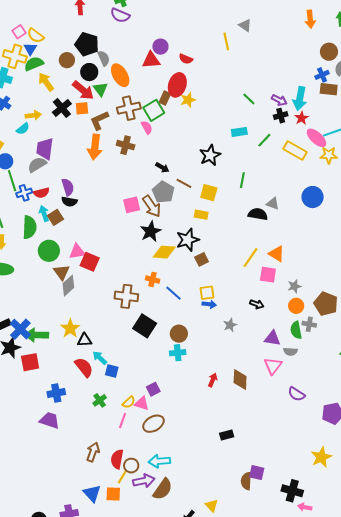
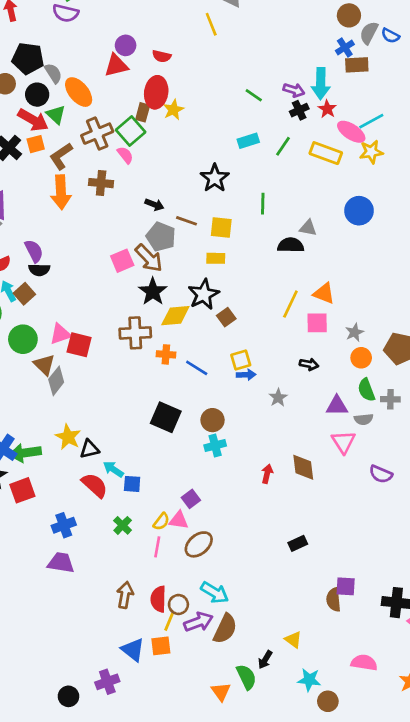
brown cross: (126, 296) -> (135, 333), moved
gray cross: (309, 324) -> (390, 399), moved
cyan arrow: (159, 461) -> (215, 593), turned -135

